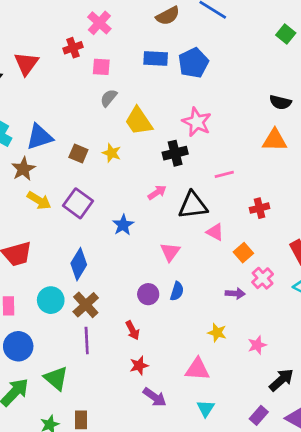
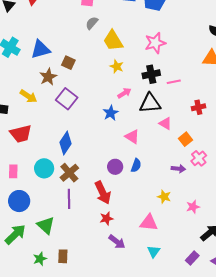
pink star: (197, 122) -> (155, 43), turned 30
yellow star: (111, 153) -> (117, 66), moved
black cross: (175, 153) -> (151, 74), moved
brown star: (23, 169) -> (48, 77), moved
yellow arrow: (39, 200) -> (28, 96), moved
blue star: (123, 225) -> (111, 113), moved
pink triangle: (170, 252) -> (132, 137), turned -35
red arrow: (133, 330) -> (103, 193), size x1.6

